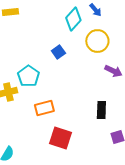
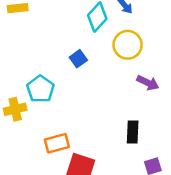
orange rectangle: (44, 108) -> (57, 143), moved

